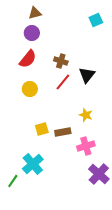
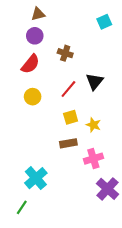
brown cross: (61, 61) -> (65, 53), moved
yellow square: (42, 129) -> (71, 117), moved
green line: (13, 181) -> (22, 207), moved

